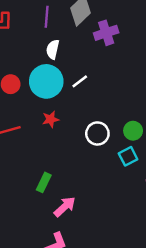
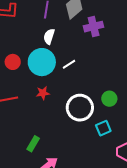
green circle: (133, 131) -> (109, 99), moved
white circle: (97, 133) -> (80, 108), size x1.4

